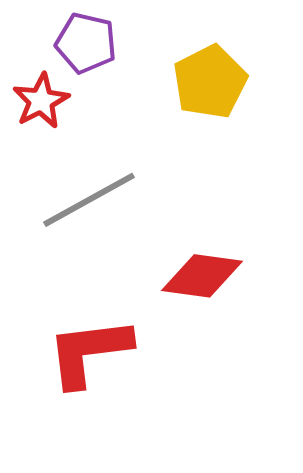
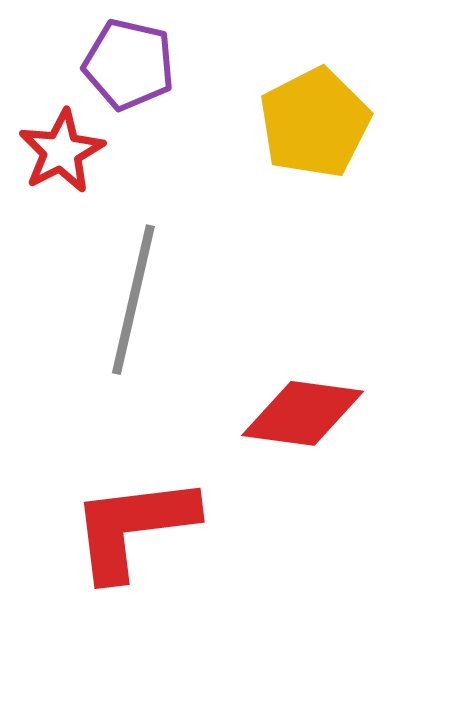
gray line: (89, 200) -> (133, 300), turned -48

